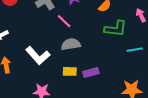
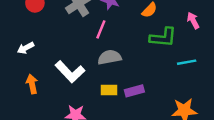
pink line: (64, 21) -> (101, 29), turned 70

